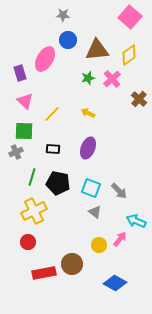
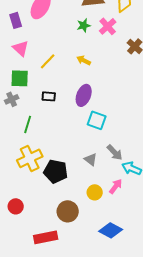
black pentagon: (58, 183) -> (56, 171), moved
cyan square: (91, 188) -> (97, 120), moved
gray arrow: (119, 191) -> (115, 152), moved
red circle: (28, 242) -> (16, 206), moved
red rectangle: (44, 273) -> (46, 237), moved

